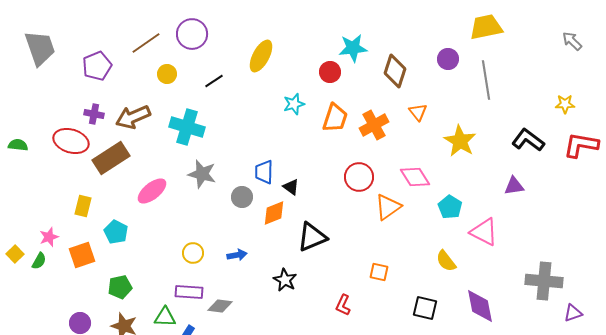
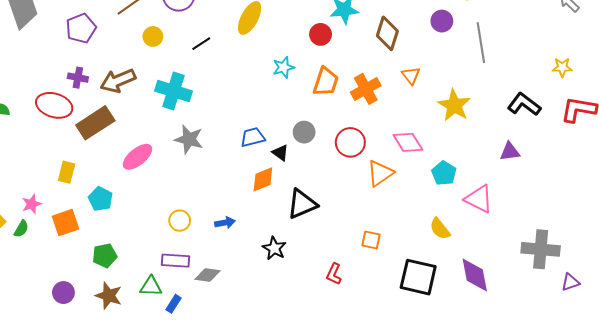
blue trapezoid: (264, 172) -> (253, 137), turned 75
gray circle: (242, 197) -> (304, 132), moved
black square: (425, 308) -> (418, 277), size x1.5

